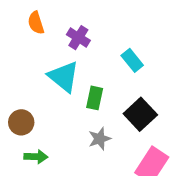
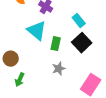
black square: (140, 114) -> (82, 43), moved
green arrow: (36, 157) -> (20, 80), turned 112

